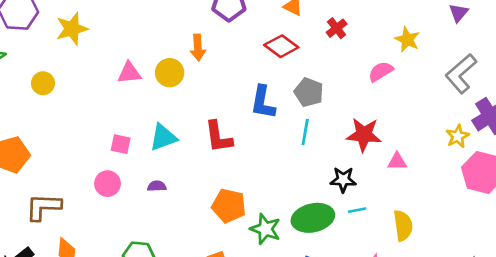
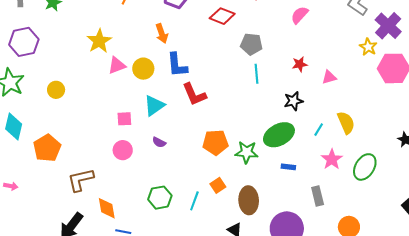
yellow star: (72, 29) -> (99, 41), moved
yellow circle: (170, 73) -> (143, 69), moved
blue L-shape: (263, 102) -> (177, 65), moved
red star: (364, 135) -> (300, 64), size x0.6
purple semicircle: (157, 186) -> (159, 142), turned -136
cyan line: (357, 210) -> (319, 130), moved, turned -32

